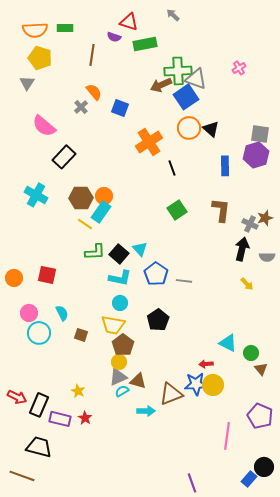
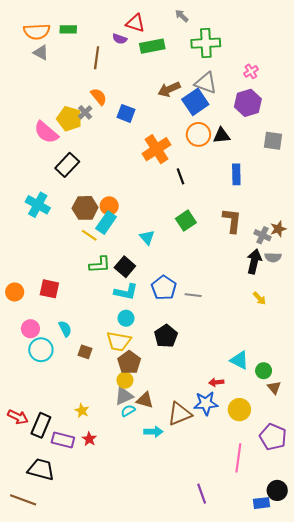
yellow pentagon: (40, 58) -> (69, 119), moved
green cross: (178, 71) -> (206, 43), moved
gray triangle: (27, 83) -> (41, 53), moved, turned -35
black triangle: (211, 129) -> (222, 135), turned -48
purple hexagon: (256, 155) -> (248, 103), moved
cyan triangle: (140, 249) -> (147, 237), moved
gray semicircle: (267, 257) -> (273, 257), moved
yellow circle: (213, 385) -> (239, 410), moved
blue rectangle: (249, 479) -> (261, 503), turned 42
purple line: (192, 483) -> (202, 494), moved

